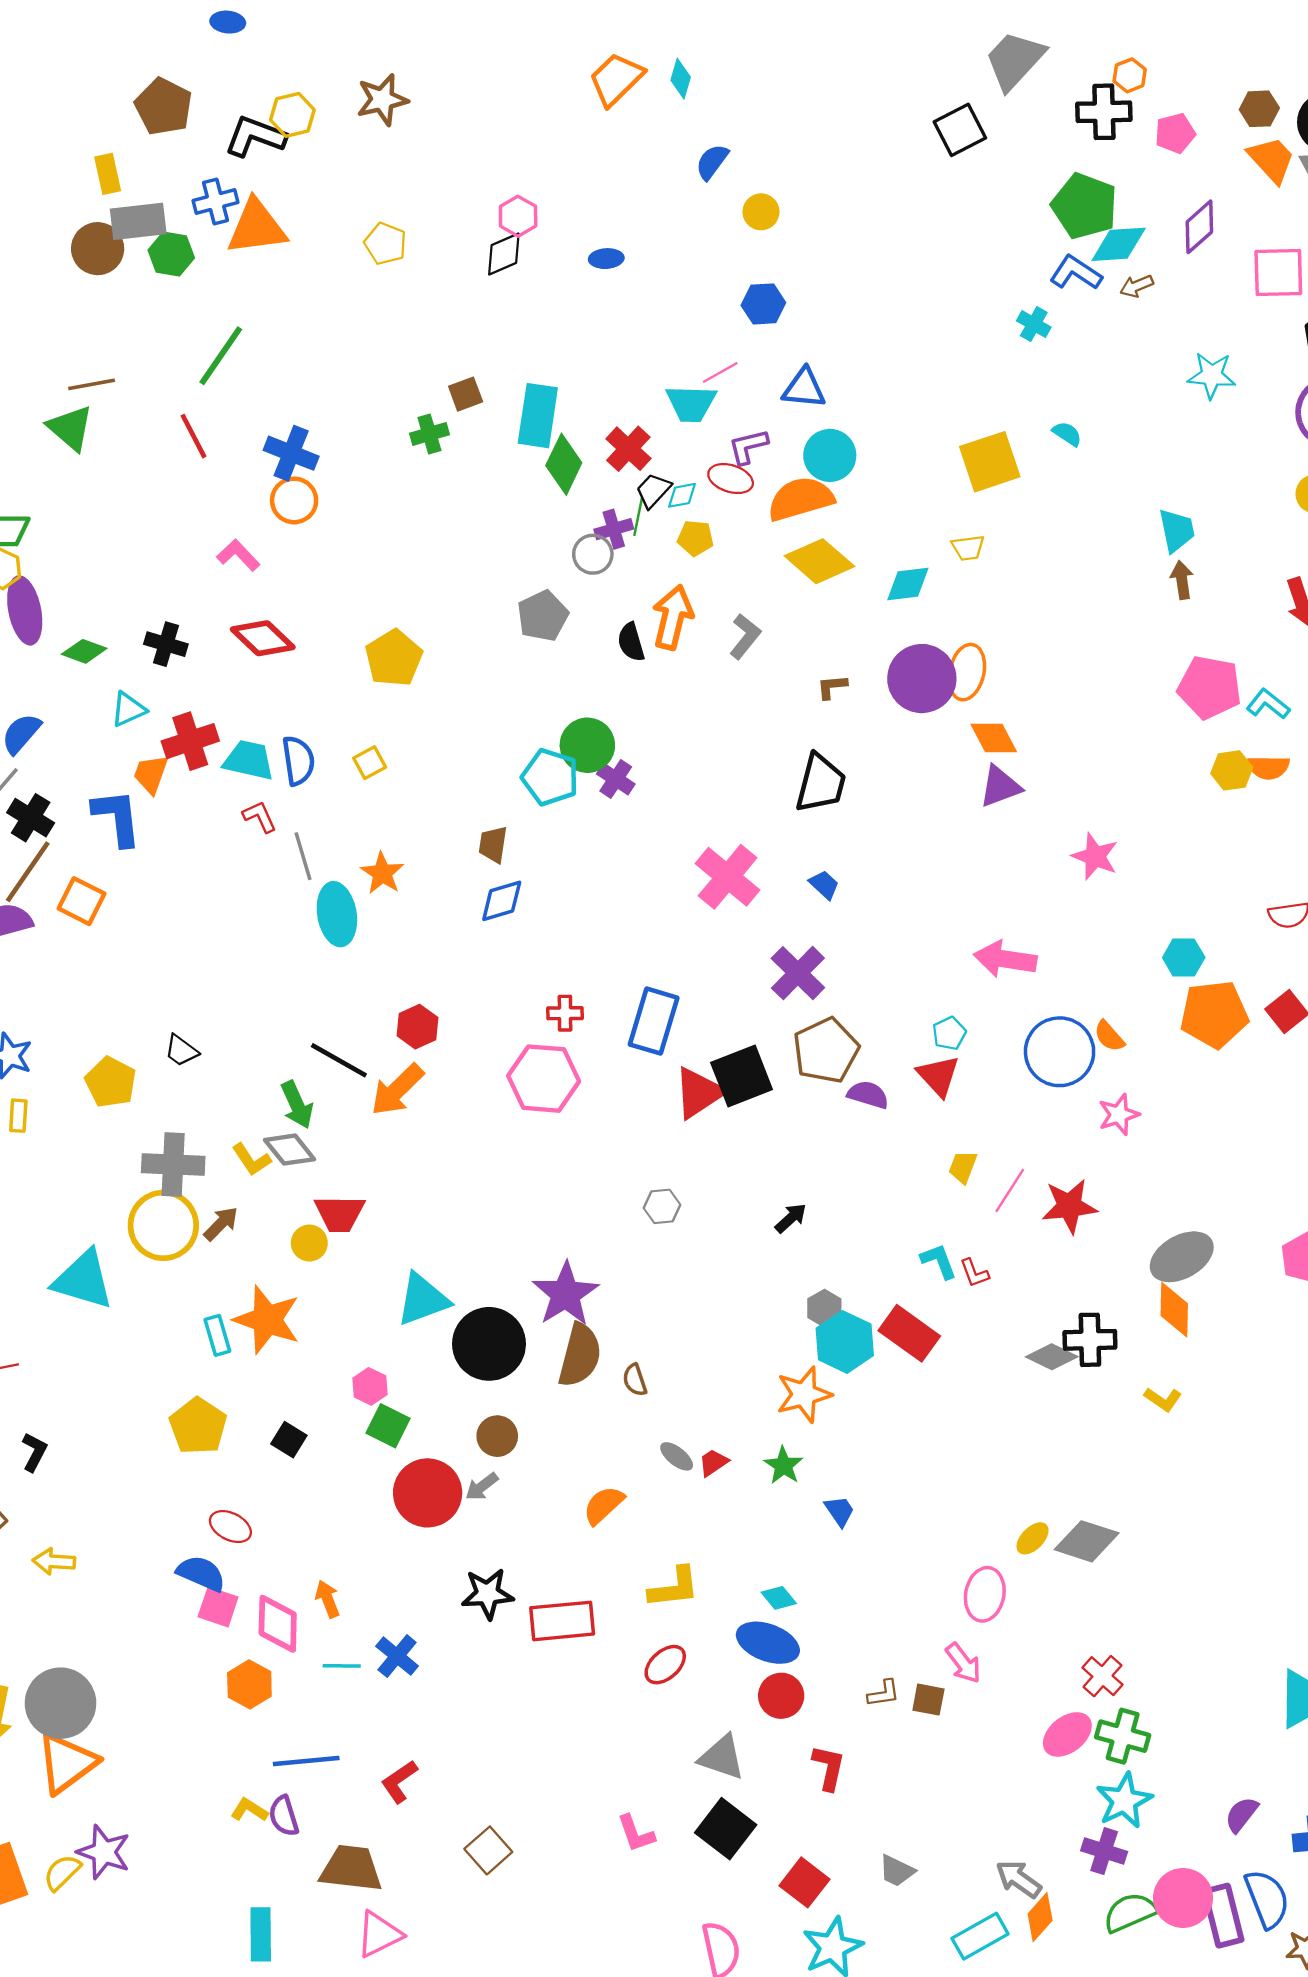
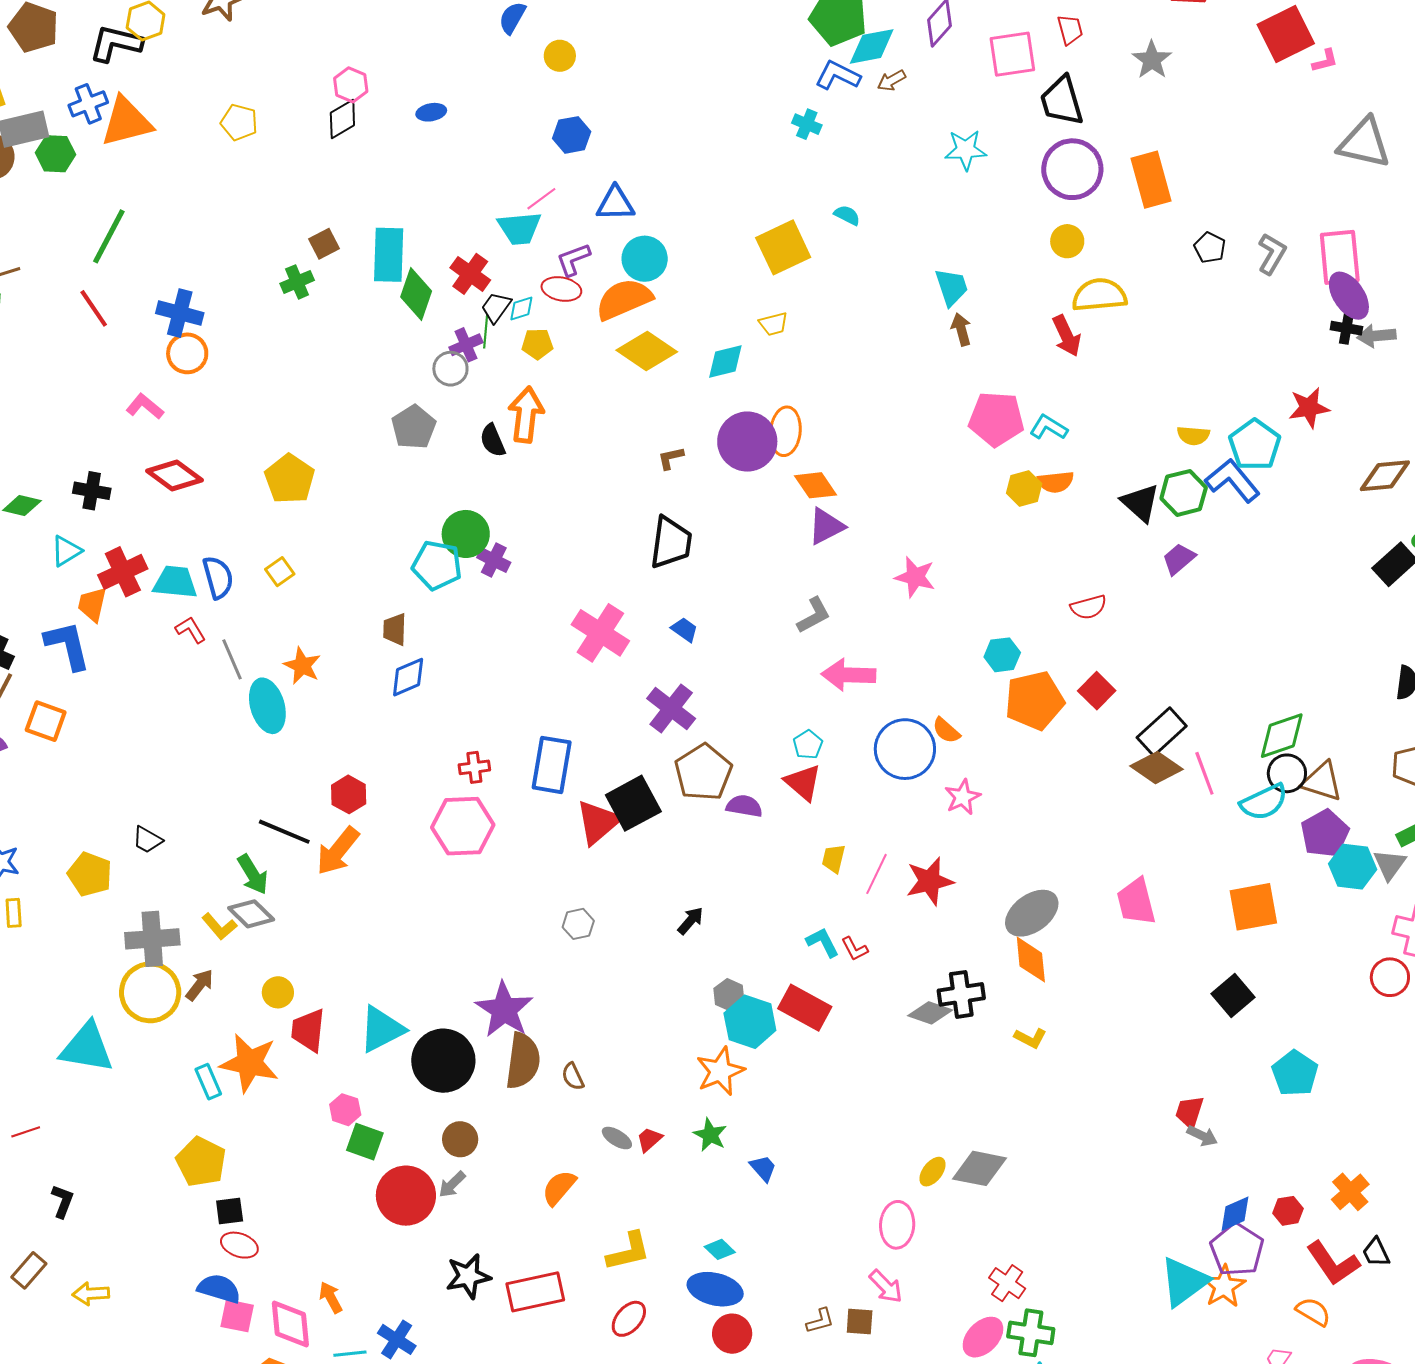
gray L-shape: (745, 636) -> (814, 615), moved, turned 30
red trapezoid: (340, 1213) -> (308, 1030), moved, turned 102
black square: (289, 1440) -> (230, 1211), moved, turned -32

